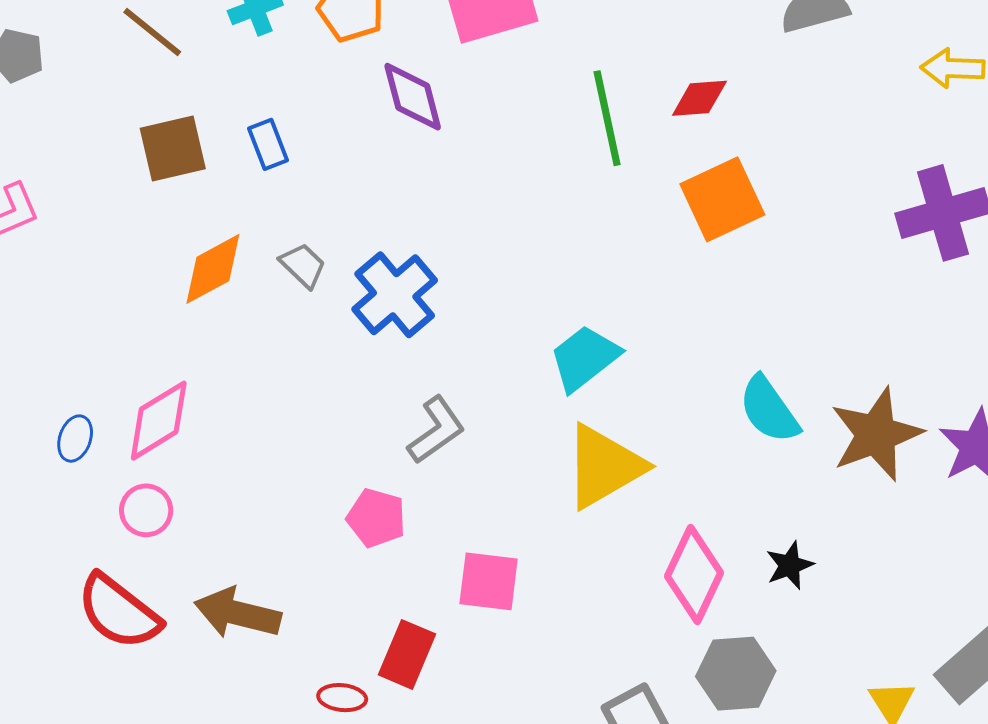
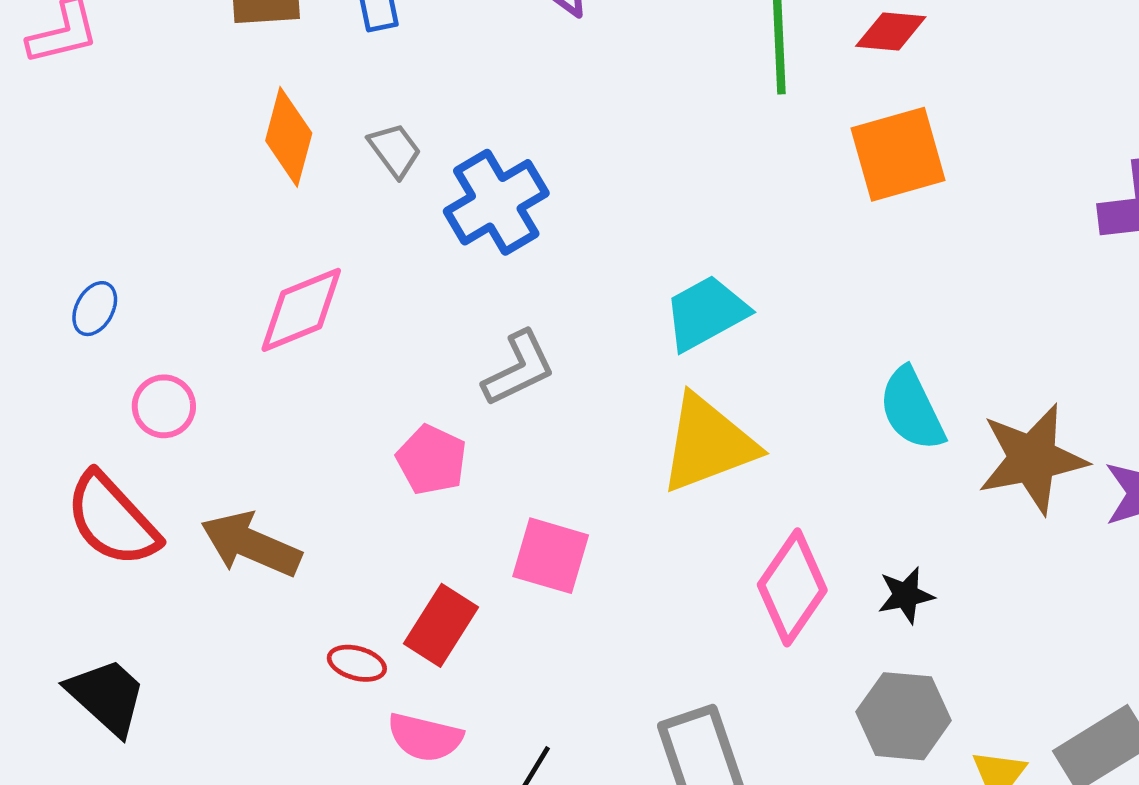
orange diamond: (213, 269) -> (289, 137), turned -56
pink diamond: (159, 421) -> (301, 310), moved
gray hexagon: (736, 674) -> (904, 716), moved

